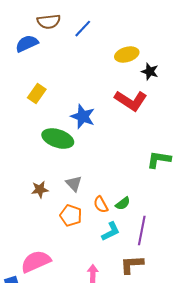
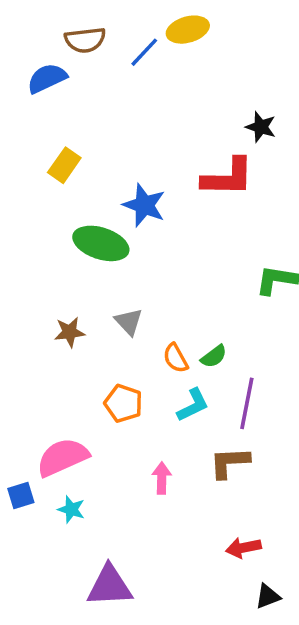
yellow ellipse: (127, 55) -> (188, 30), moved
red L-shape: (131, 101) -> (228, 177), turned -32
orange pentagon: (71, 216) -> (123, 403), moved

